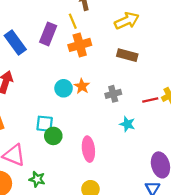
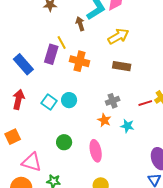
yellow line: (73, 21) -> (62, 43), moved
orange cross: (80, 45) -> (80, 61), turned 36
orange star: (82, 86) -> (104, 120), moved
cyan square: (45, 124) -> (49, 102), moved, turned 35

